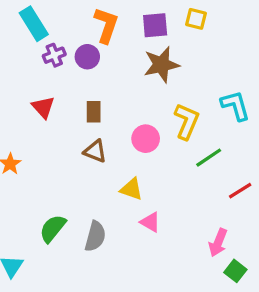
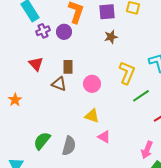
brown star: (161, 65) -> (111, 37), size x0.6
pink circle: (146, 139) -> (92, 84), moved
brown triangle: (95, 151) -> (59, 84), moved

